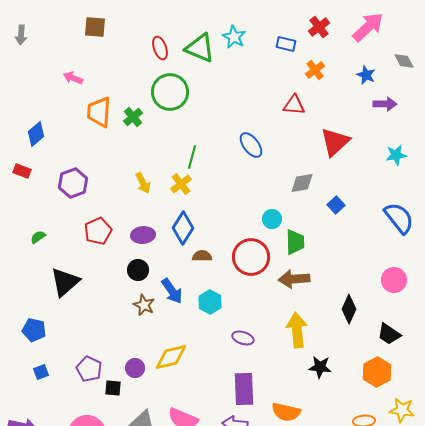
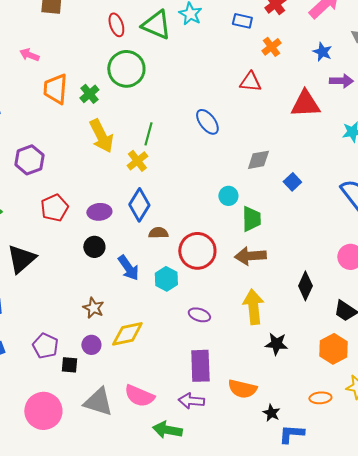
red triangle: (335, 142) -> (305, 104), moved, turned 40
yellow arrow: (143, 183) -> (101, 136), moved, size x1.6
red circle: (251, 257) -> (197, 251), moved
brown star: (144, 305) -> (93, 308), moved

